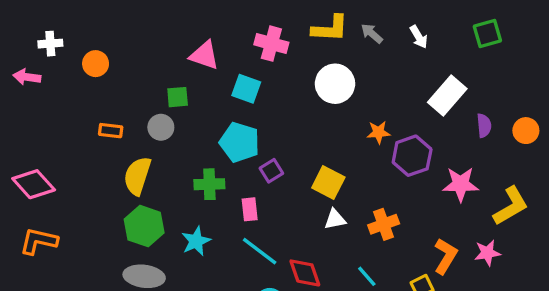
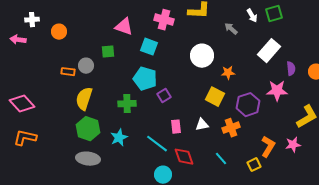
gray arrow: (372, 33) -> (231, 29), moved
green square: (487, 33) -> (274, 14), moved
white circle: (335, 84) -> (202, 56), moved
gray circle: (161, 127) -> (86, 66), moved
purple hexagon: (412, 156) -> (248, 105), moved
yellow square: (328, 183) -> (215, 97), moved
pink star: (461, 184) -> (277, 91), moved
pink rectangle: (250, 209) -> (176, 127), moved

